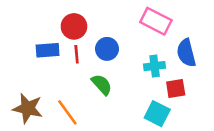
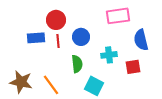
pink rectangle: (156, 21) -> (118, 16), turned -35
cyan cross: (155, 66) -> (109, 55), moved
green semicircle: (102, 85) -> (77, 64), turned 36
cyan square: (157, 114) -> (94, 86), moved

